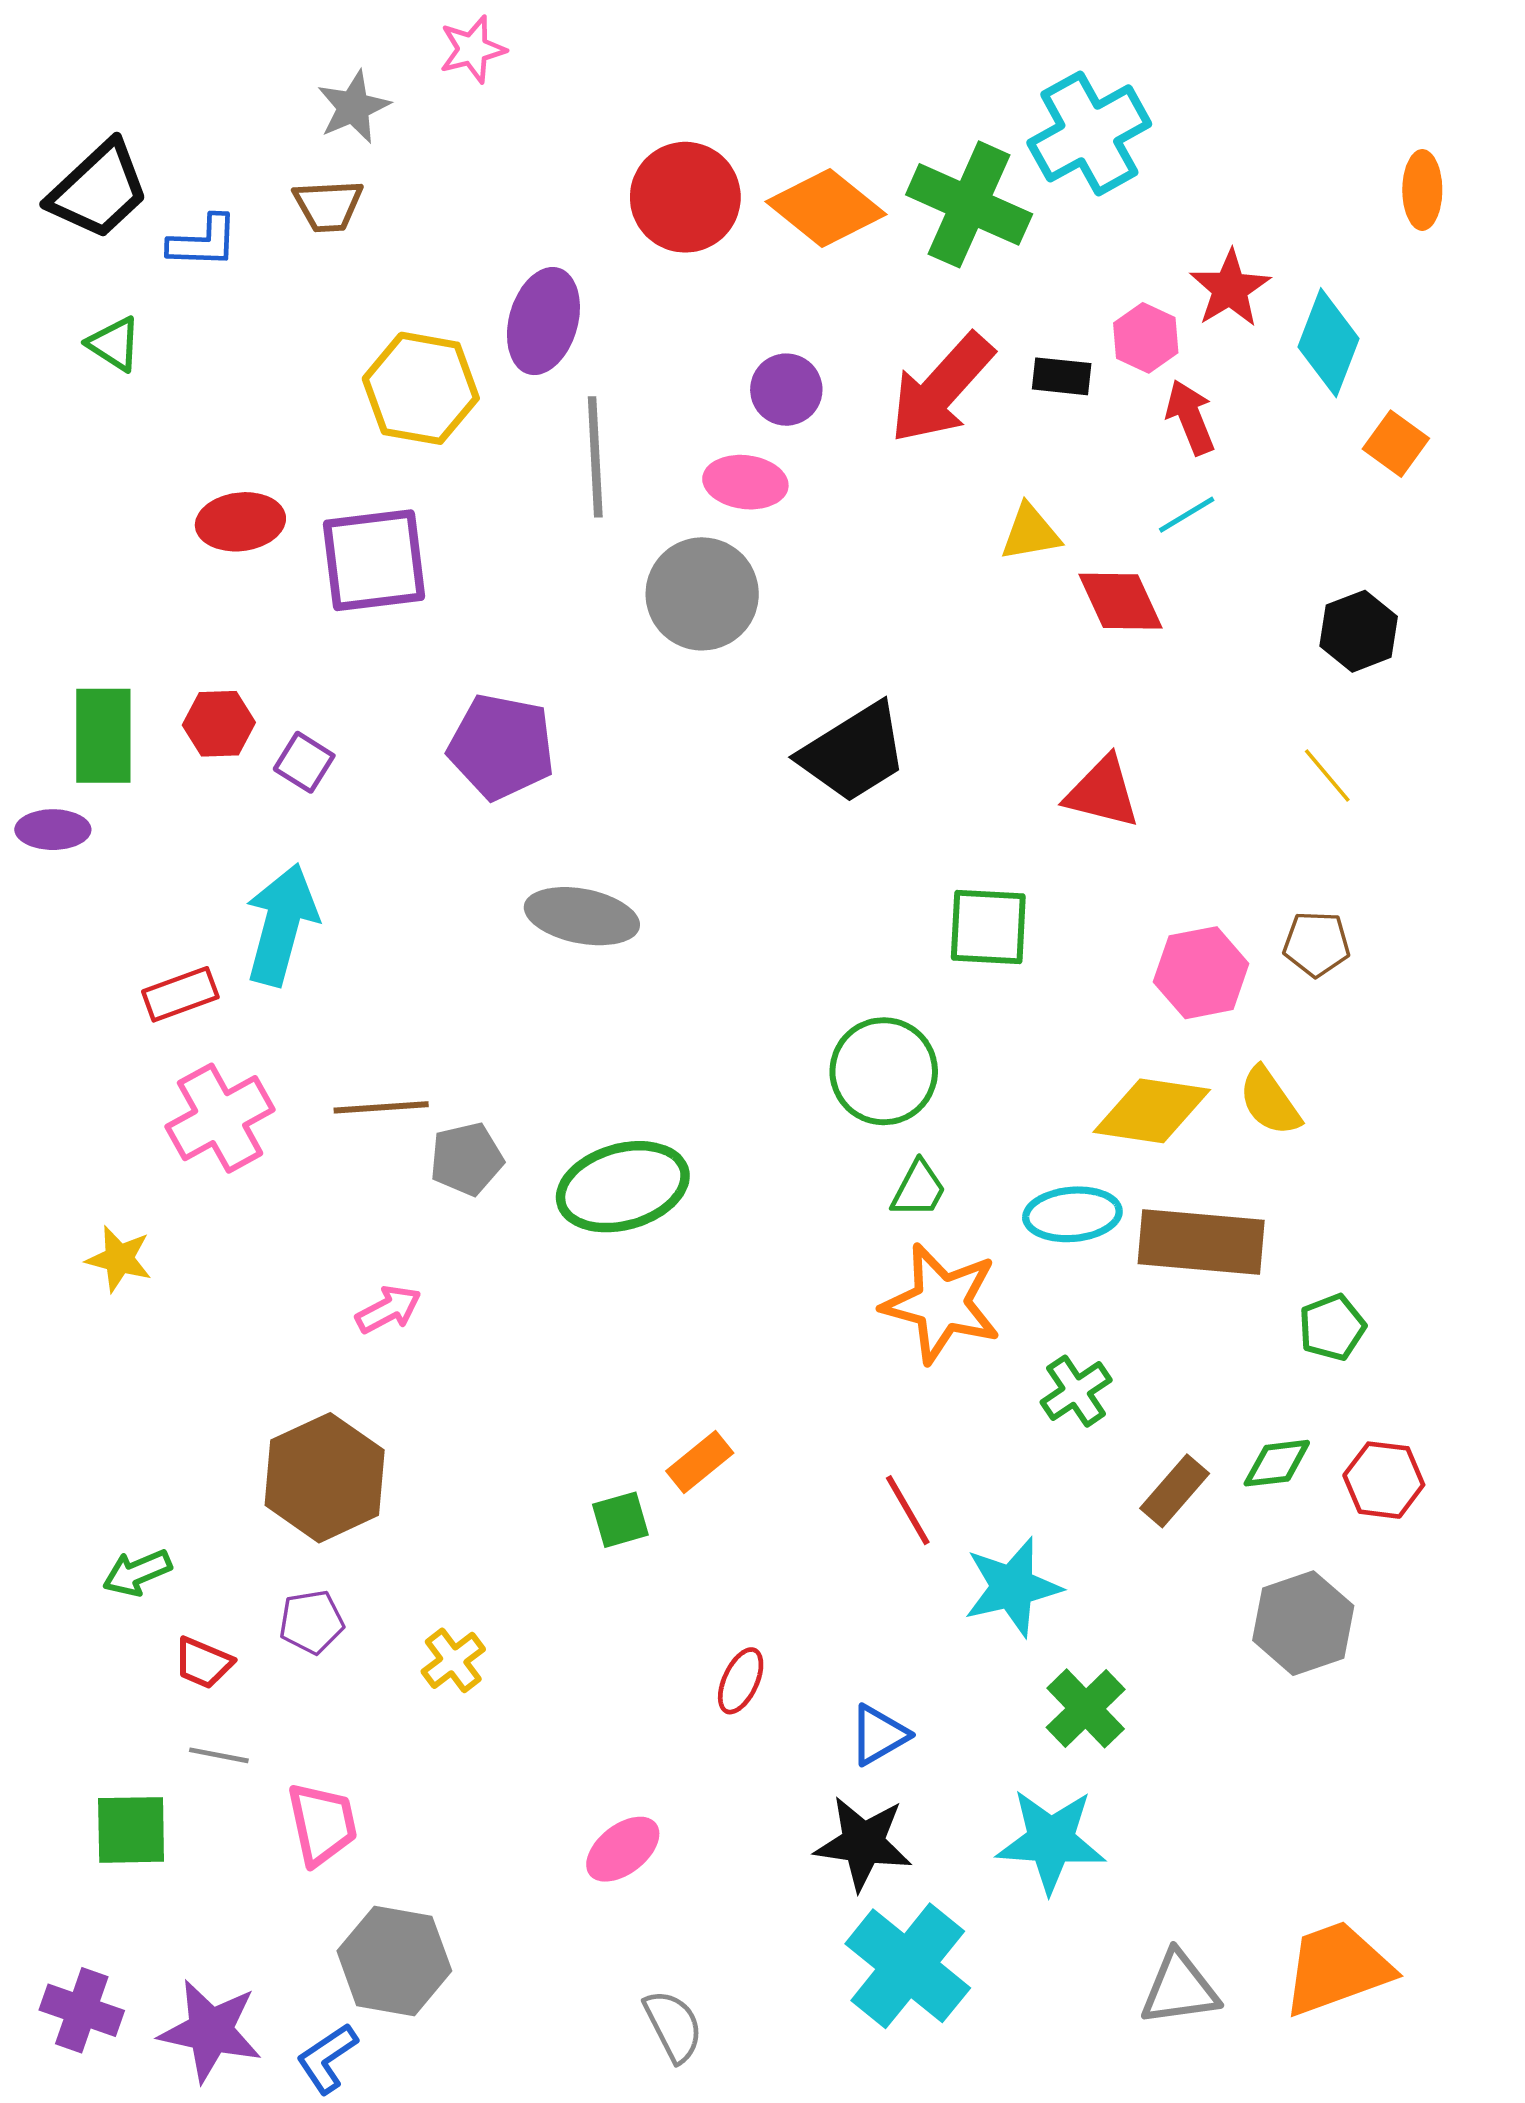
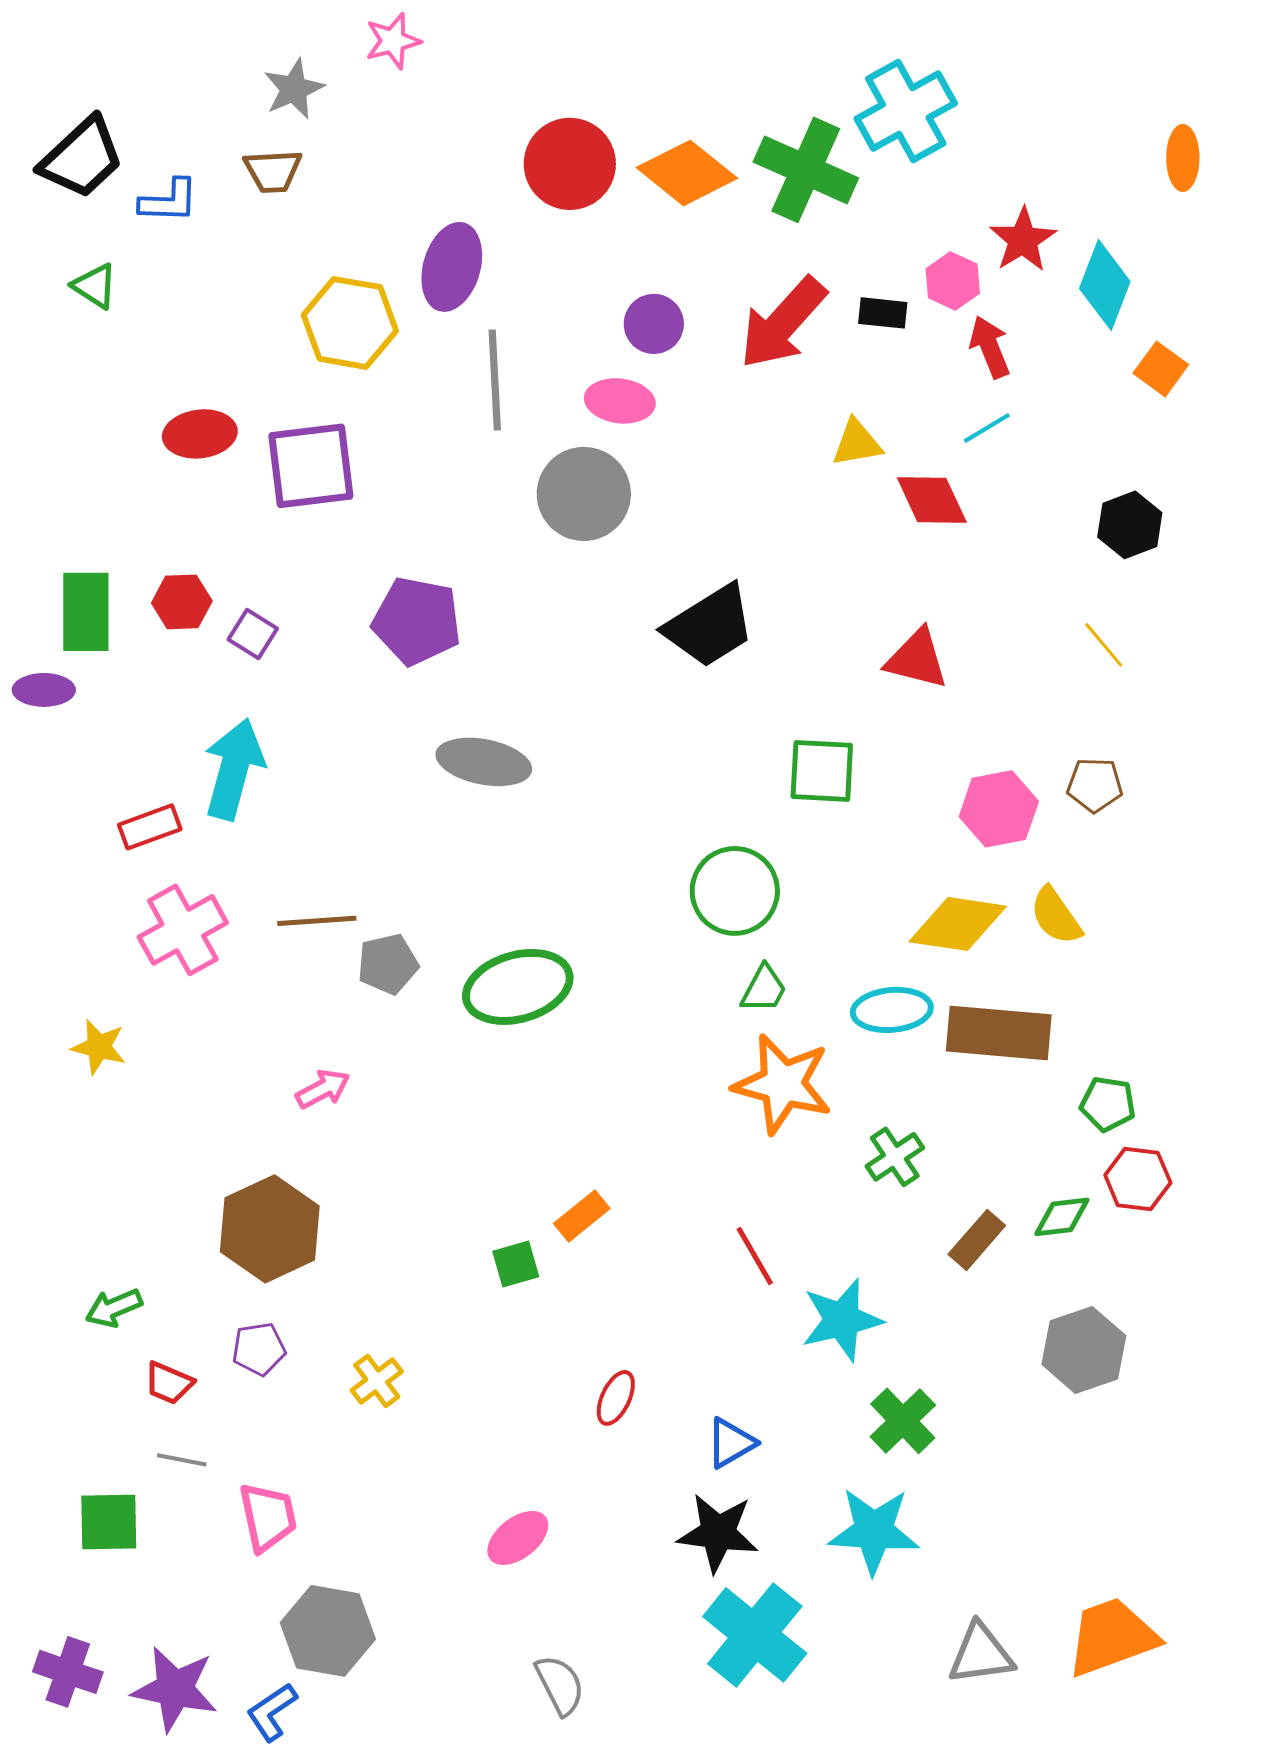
green pentagon: (1332, 1327) -> (1108, 1104), turned 30
red hexagon: (1384, 1480) -> (1138, 1179), moved

